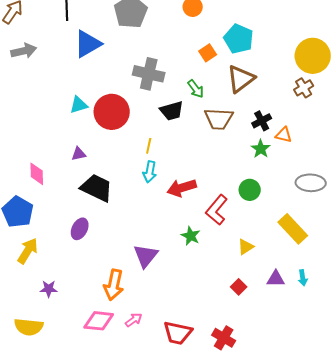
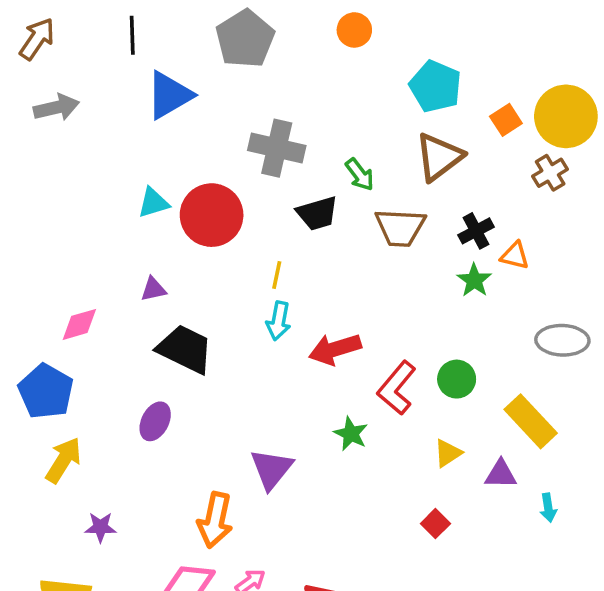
orange square: (208, 53) -> (506, 120), moved
pink diamond: (37, 174) -> (79, 324), turned 75
green circle: (250, 190) -> (457, 379), moved
purple triangle: (276, 279) -> (501, 474), moved

